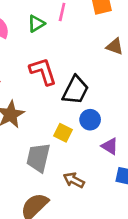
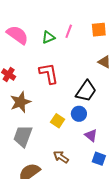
black trapezoid: (75, 90) -> (86, 91), moved
gray trapezoid: (38, 158) -> (23, 136), moved

